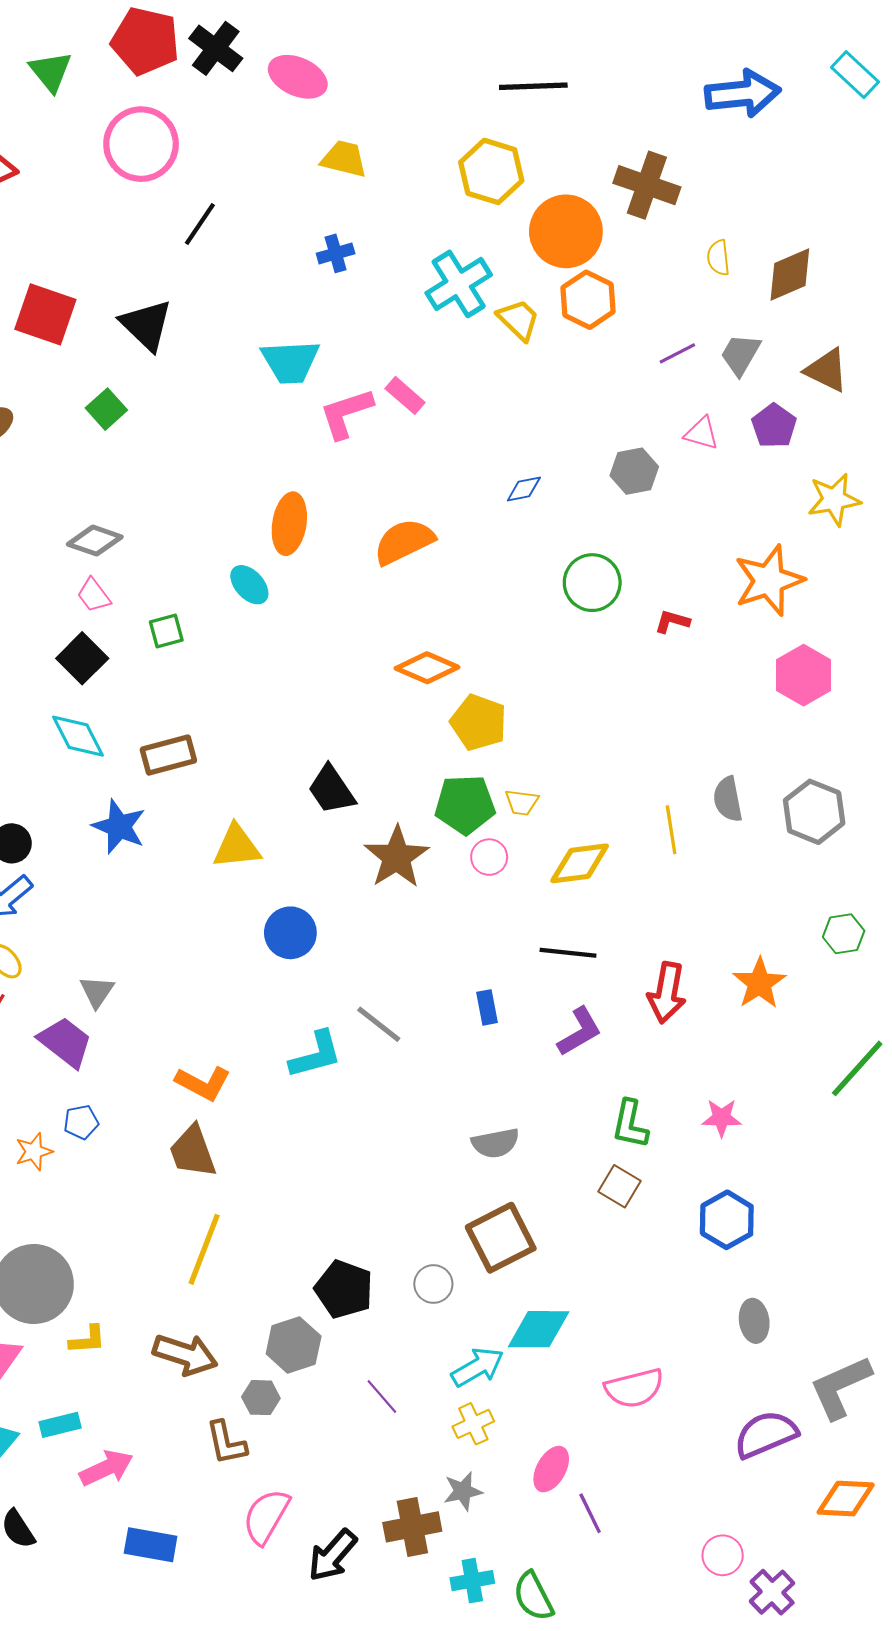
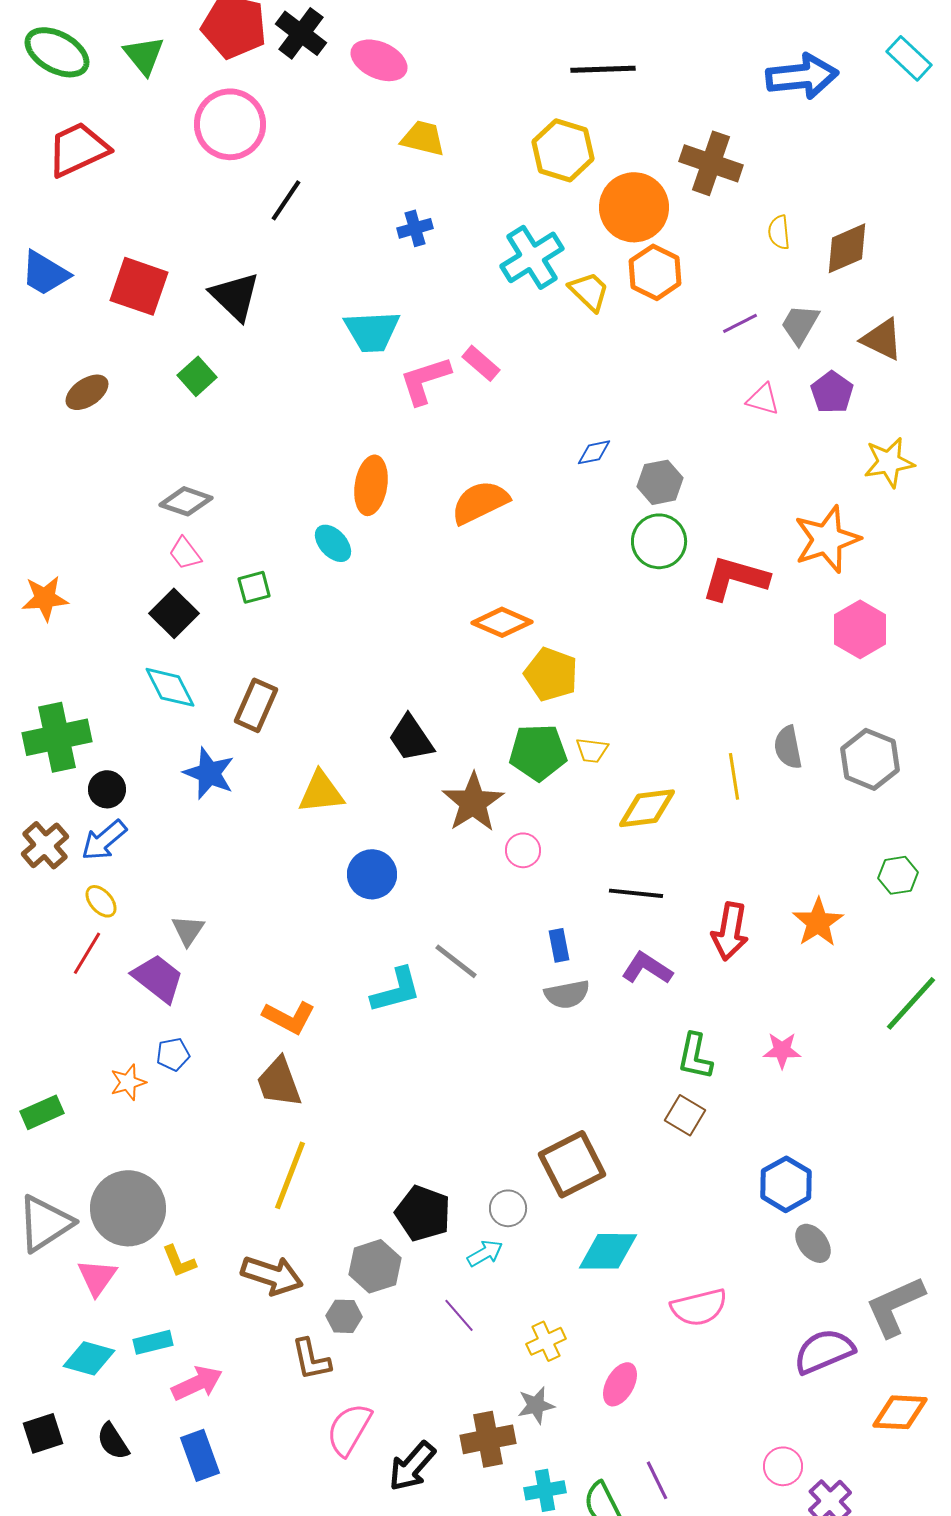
gray hexagon: (634, 471) -> (660, 482), moved
red L-shape: (672, 622) -> (735, 578), size x2.0
brown rectangle: (168, 755) -> (256, 705), turned -51
pink circle: (489, 857) -> (523, 850), moved
purple L-shape: (580, 1032) -> (647, 968), turned -117
gray semicircle: (495, 1143) -> (567, 994), moved
blue hexagon: (727, 1220) -> (786, 1184), moved
gray ellipse: (754, 1321) -> (813, 1243), turned -30
yellow L-shape: (87, 1340) -> (179, 1261), turned 72
cyan arrow: (478, 1367) -> (485, 1253), moved, size x0.7
purple line: (590, 1513) -> (657, 1480), moved
blue rectangle: (151, 1545) -> (200, 1455), moved, turned 60

